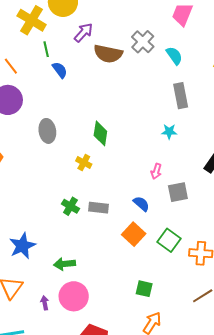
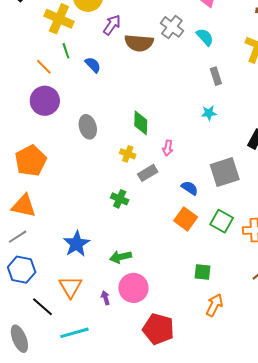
green line: (46, 49) -> (66, 51), moved
gray rectangle: (181, 96) -> (216, 76), size x0.7
pink arrow: (156, 171) -> (168, 148), moved
gray square: (178, 192) -> (225, 172), size x1.4
gray rectangle: (98, 208) -> (148, 173), moved, turned -30

